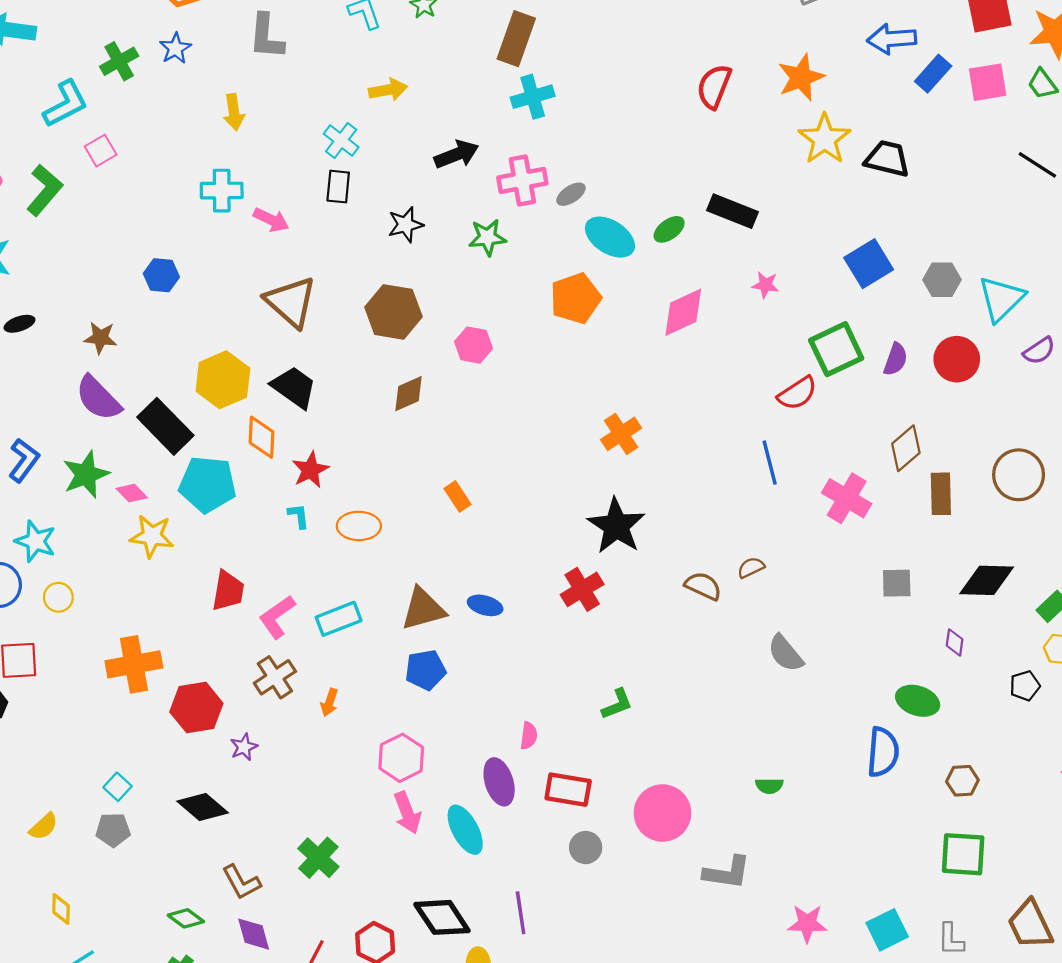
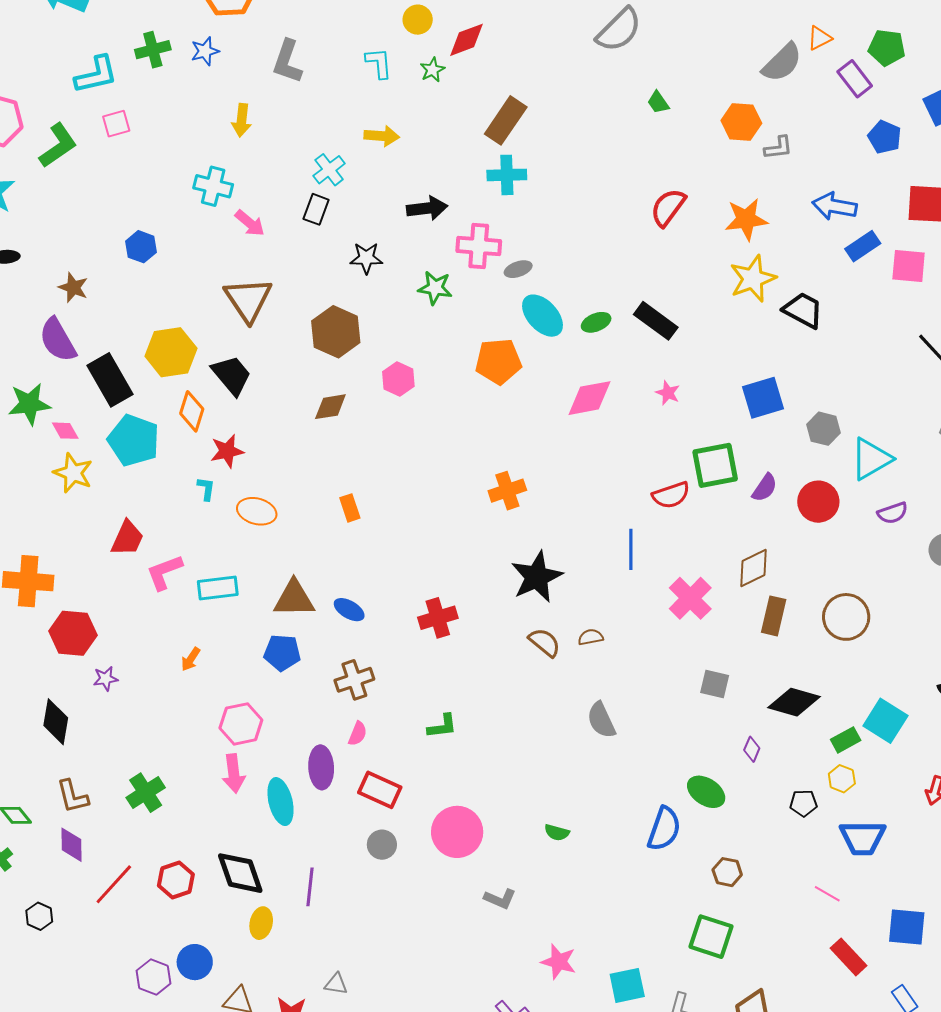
black star: (616, 526) -> (537, 577), moved
brown cross: (275, 677) -> (354, 680), moved
black diamond: (203, 807) -> (56, 722), turned 45
gray L-shape: (727, 873) -> (500, 899), size x0.7

